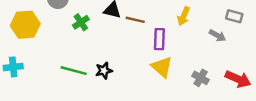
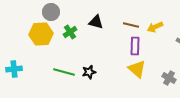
yellow arrow: (184, 16) -> (155, 27), turned 42
brown line: (135, 20) -> (131, 25), moved
yellow hexagon: (25, 25) -> (41, 34), moved

